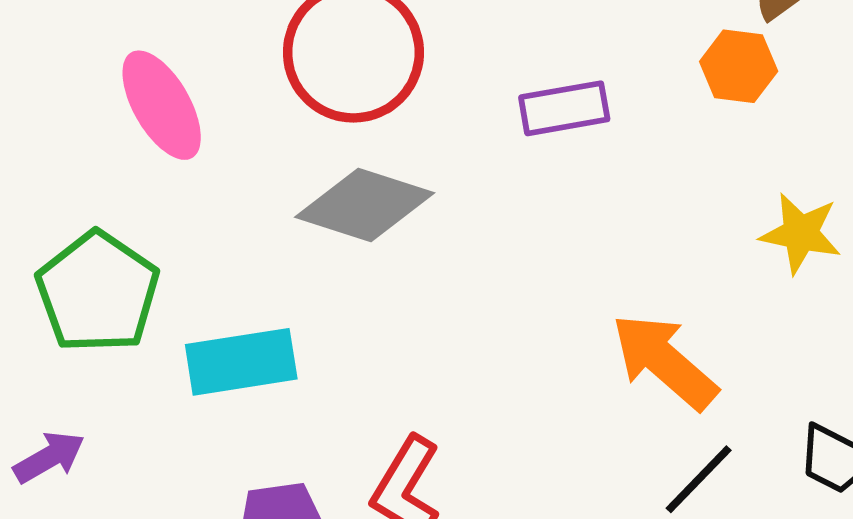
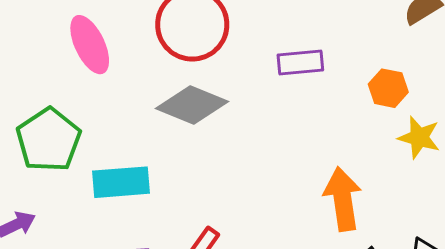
orange hexagon: (739, 66) -> (388, 88), moved
orange arrow: (664, 361) -> (343, 199), turned 36

